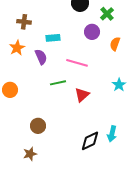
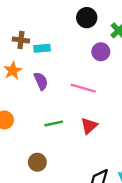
cyan rectangle: (53, 38) -> (42, 48), moved
green line: (58, 83) -> (54, 123), moved

